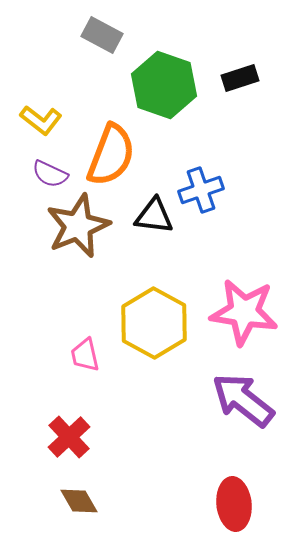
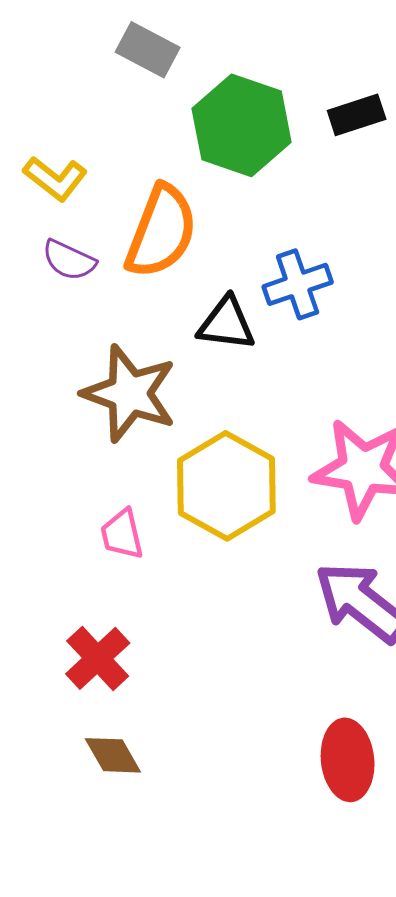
brown star: (78, 226) -> (129, 393), moved, turned -30

